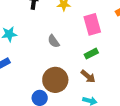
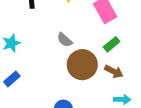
brown circle: (55, 80) -> (82, 65), moved

